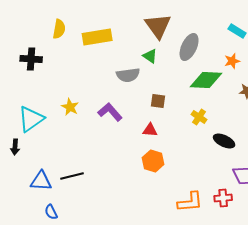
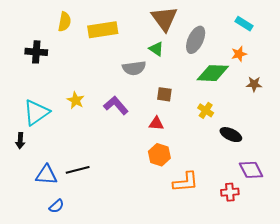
orange L-shape: (190, 202) -> (186, 182), moved
blue semicircle: (51, 212) -> (56, 206), turned -105

